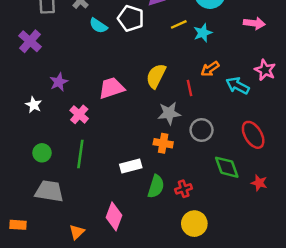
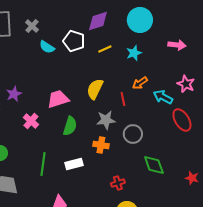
yellow line: (179, 24) -> (105, 49), moved
red ellipse: (253, 135) -> (182, 120), moved
green line: (80, 154) -> (43, 164), moved
red star: (259, 183) -> (192, 178), moved
green semicircle: (156, 186) -> (70, 126), moved

